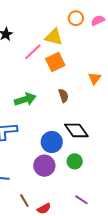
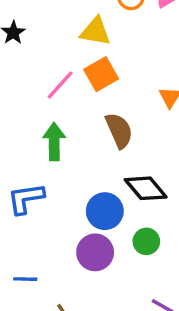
pink line: (33, 52) -> (60, 85), moved
brown semicircle: (63, 96) -> (119, 130), size x1.5
green arrow: (25, 99) -> (54, 142), turned -70

